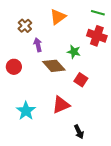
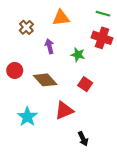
orange triangle: (58, 17) -> (61, 18), turned 30
purple arrow: (38, 45) -> (49, 46), moved
brown diamond: (54, 66) -> (45, 80), moved

